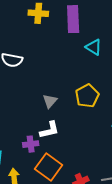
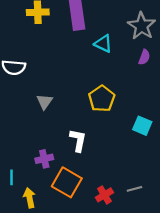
gray triangle: (50, 101) -> (45, 102), moved
white L-shape: (49, 130) -> (78, 140), moved, turned -60

